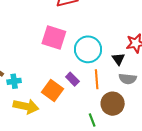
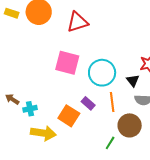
green line: (92, 120) -> (110, 143), turned 56

